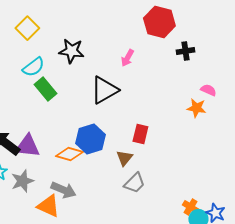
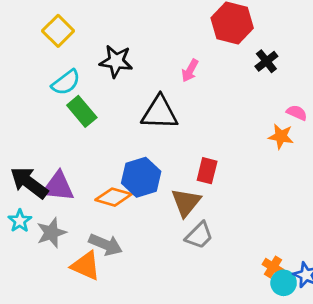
black cross: (185, 51) -> (266, 61), turned -30
black triangle: (104, 90) -> (160, 113), turned 32
brown triangle: (124, 158) -> (186, 202), size x1.4

